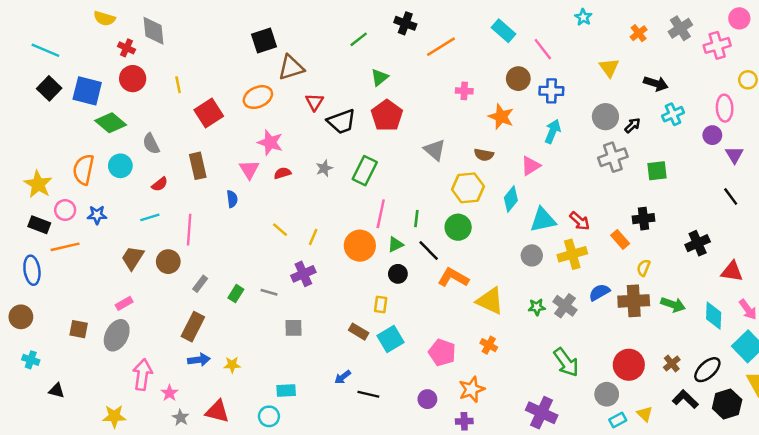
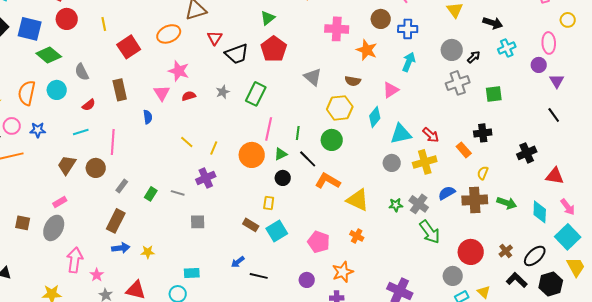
pink cross: (464, 91) -> (337, 29), size x1.6
green arrow: (566, 362) -> (430, 232), moved

